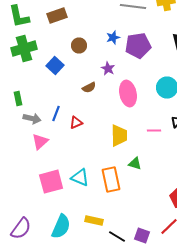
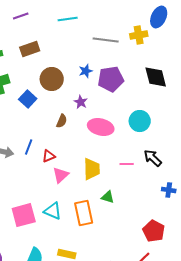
brown circle: (79, 46) -> (52, 79), size x1.5
brown semicircle: (89, 88) -> (62, 121), turned -40
pink ellipse: (128, 94) -> (101, 127), turned -65
pink triangle: (40, 142) -> (61, 175), moved

